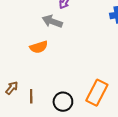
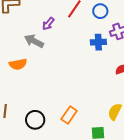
orange rectangle: (97, 93) -> (69, 115), size x0.7

